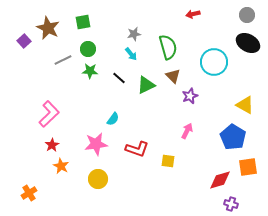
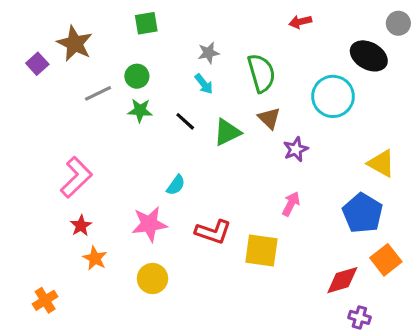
gray circle: (247, 15) -> (398, 23), moved
green square: (83, 22) -> (146, 23), moved
black ellipse: (248, 43) -> (369, 56), moved
yellow square: (168, 161) -> (261, 250), size x1.6
orange square: (248, 167) -> (386, 260), turned -30

